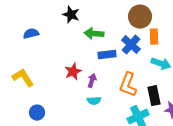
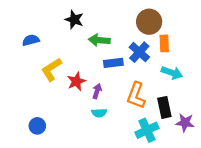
yellow L-shape: (23, 78) -> (51, 69), moved, turned -90

